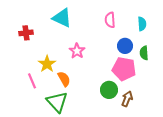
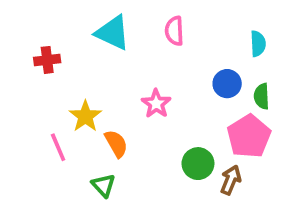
pink semicircle: (110, 20) -> (174, 31), moved
pink star: (77, 51) -> (156, 104), moved
pink pentagon: (124, 69) -> (249, 136), moved, turned 30
green triangle: (57, 102) -> (103, 185), size x0.6

